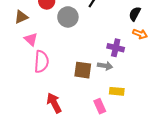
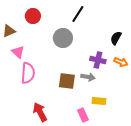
black semicircle: (135, 14) -> (116, 38), moved
gray circle: (68, 17) -> (63, 38), moved
orange arrow: (140, 34) -> (121, 62), moved

